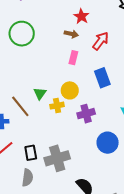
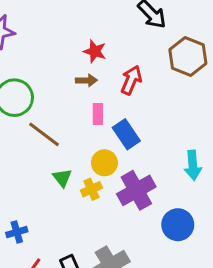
blue rectangle: (102, 78) -> (126, 134), moved
brown line: (20, 106) -> (44, 134), moved
purple cross: (86, 114) -> (136, 190), size x1.4

